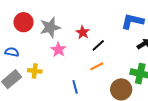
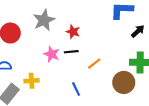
gray star: (50, 27) -> (44, 20), moved
black line: (98, 45) -> (71, 52), moved, turned 48

